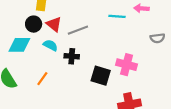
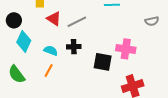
black circle: (34, 24) -> (14, 20), moved
cyan diamond: (19, 45) -> (24, 41), turned -60
cyan semicircle: (50, 45) -> (51, 51), moved

